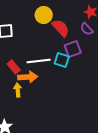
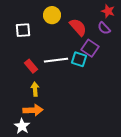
yellow circle: (44, 15) -> (52, 15), moved
purple square: (73, 49) -> (90, 48), turned -36
orange arrow: (28, 77) -> (33, 110), moved

